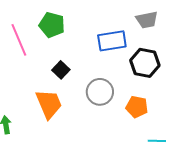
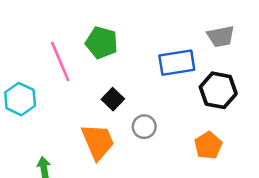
gray circle: (100, 92) -> (144, 127), moved, size x0.7
orange pentagon: (137, 107) -> (208, 145), turned 30

